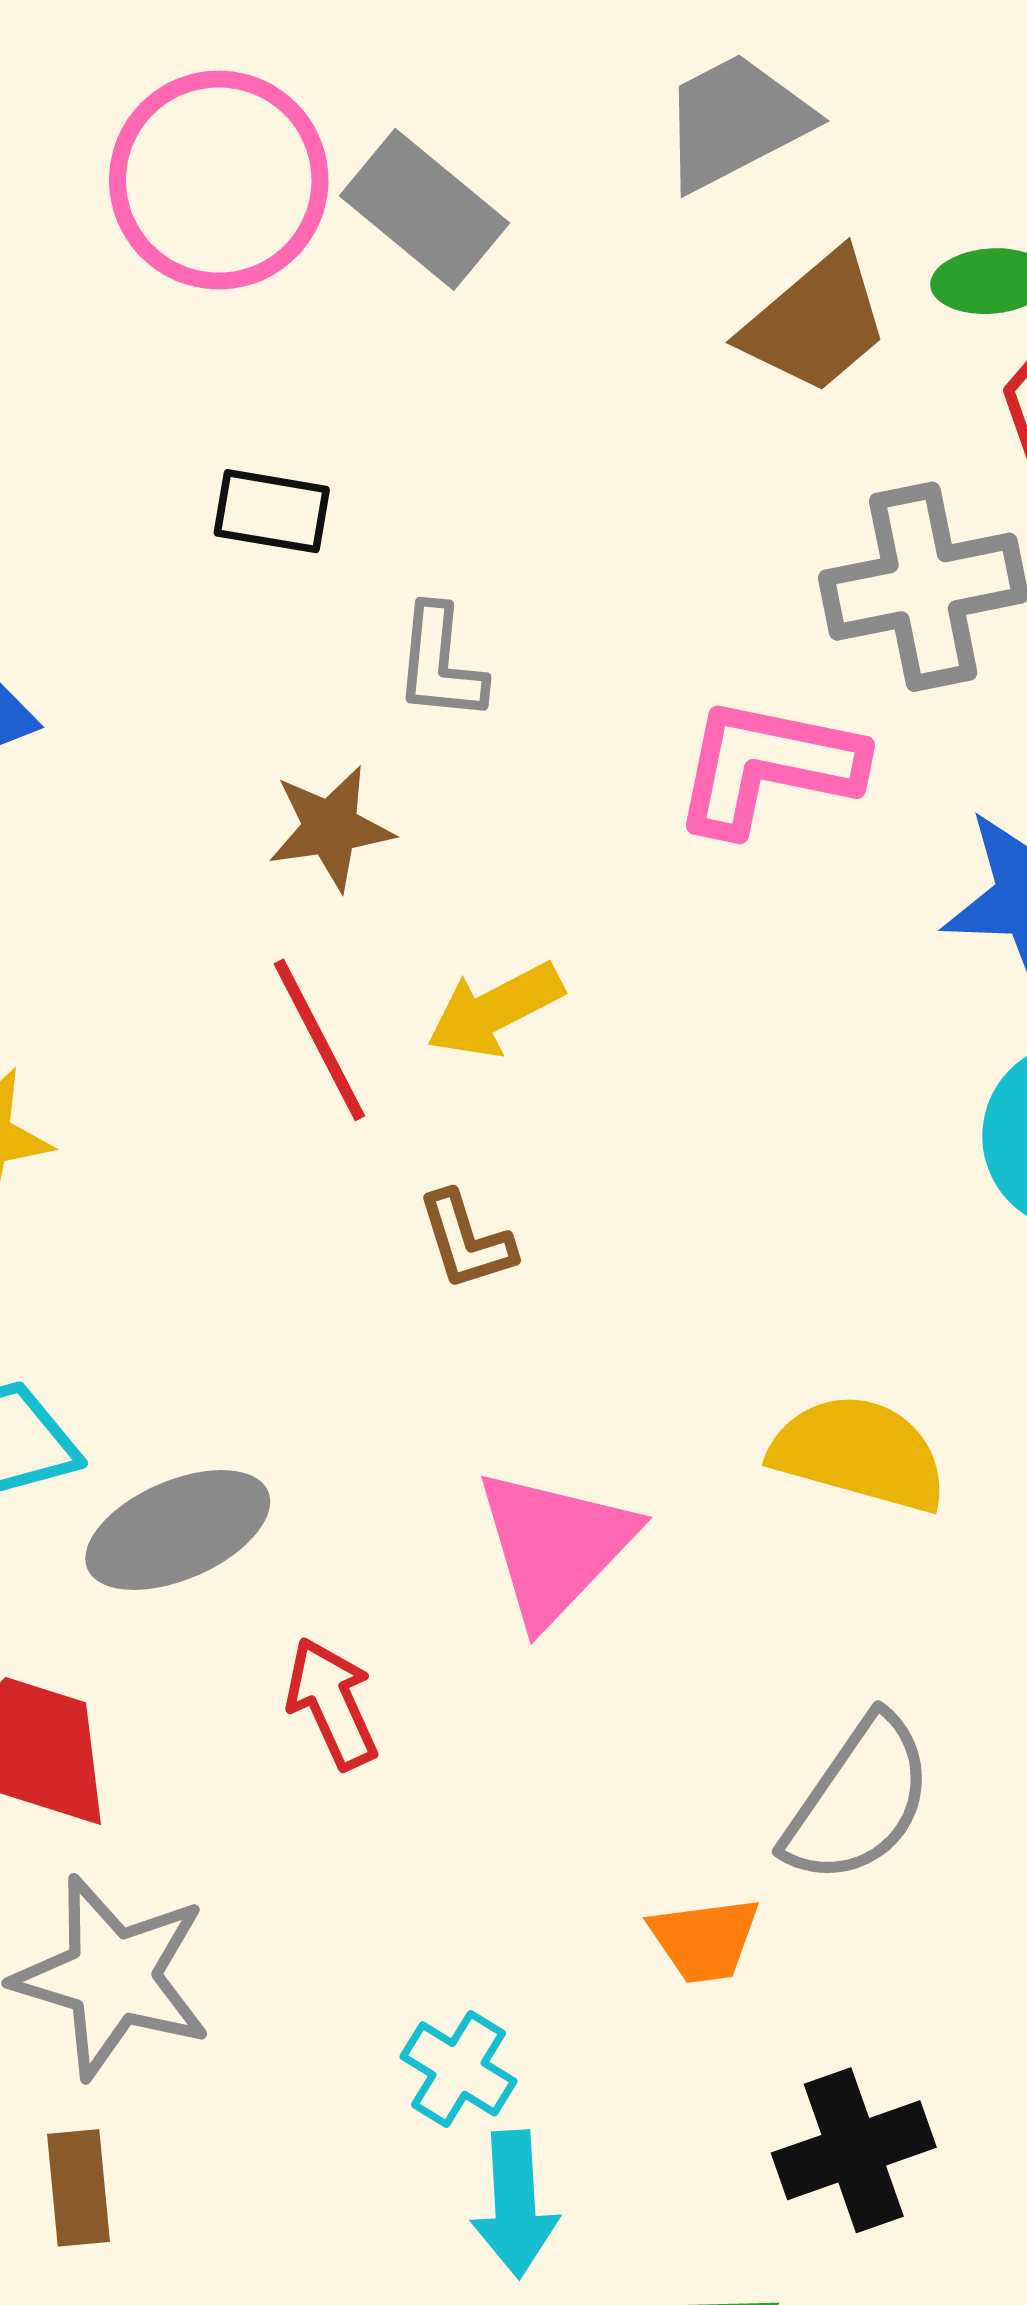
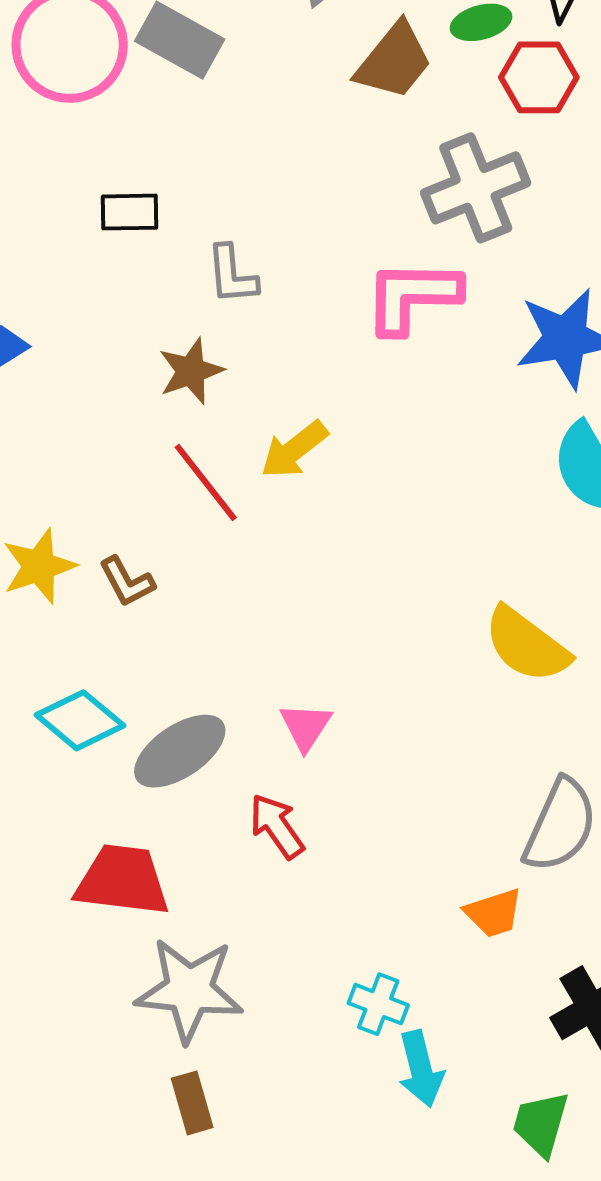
brown L-shape: (466, 1241) -> (127, 582), moved
yellow semicircle: (859, 1453) -> (527, 645), turned -148
pink triangle: (555, 1546) -> (306, 726), moved, size x0.6

